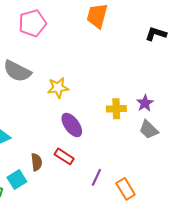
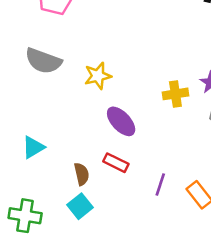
cyan square: (17, 179) -> (80, 206), moved

